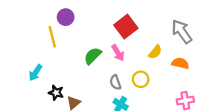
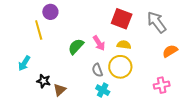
red square: (126, 27) -> (122, 19), moved, turned -30
yellow semicircle: (155, 52) -> (124, 45), moved, turned -120
orange semicircle: (180, 63) -> (170, 51), moved, turned -42
yellow circle: (141, 79) -> (120, 67), size x1.5

